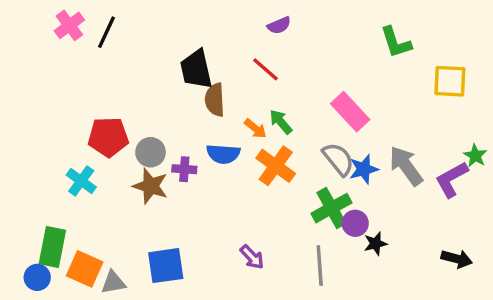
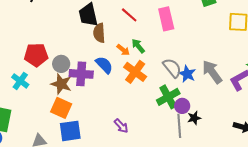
pink rectangle: (350, 112) -> (166, 19), moved, turned 30
blue semicircle: (223, 154) -> (104, 65), turned -138
purple cross: (184, 169) -> (81, 74), size x1.6
blue star: (364, 169) -> (187, 74), turned -30
gray line: (320, 266) -> (179, 126), moved
orange square: (85, 269) -> (61, 108), moved

